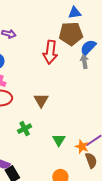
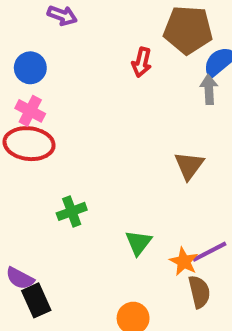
red arrow: (50, 52) -> (142, 62), size x0.6
brown triangle: (41, 100) -> (189, 166), moved

